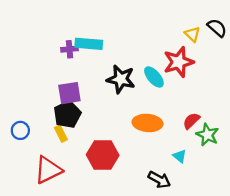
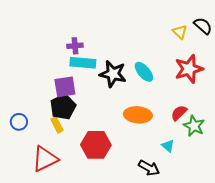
cyan rectangle: (89, 44) -> (83, 63), moved
purple cross: (69, 49) -> (75, 46), moved
red star: (179, 62) -> (189, 69), moved

